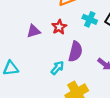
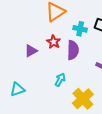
purple semicircle: (75, 51) -> (73, 50), moved

